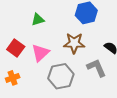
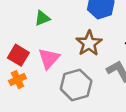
brown star: (74, 43) -> (89, 43), turned -30
orange cross: (13, 78) -> (17, 80), moved

